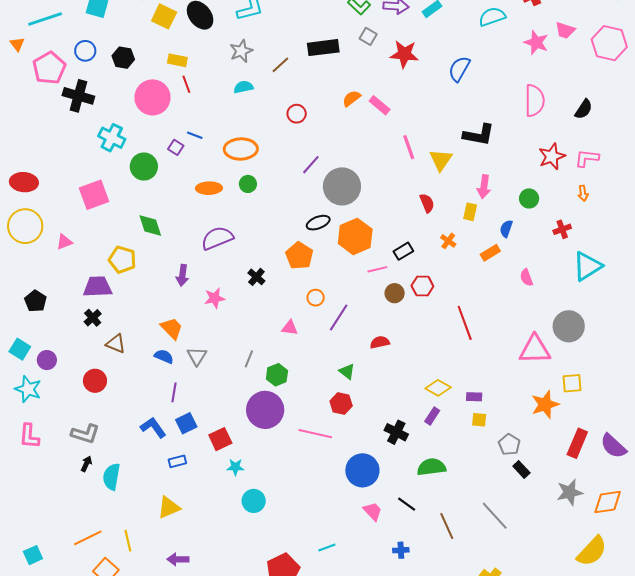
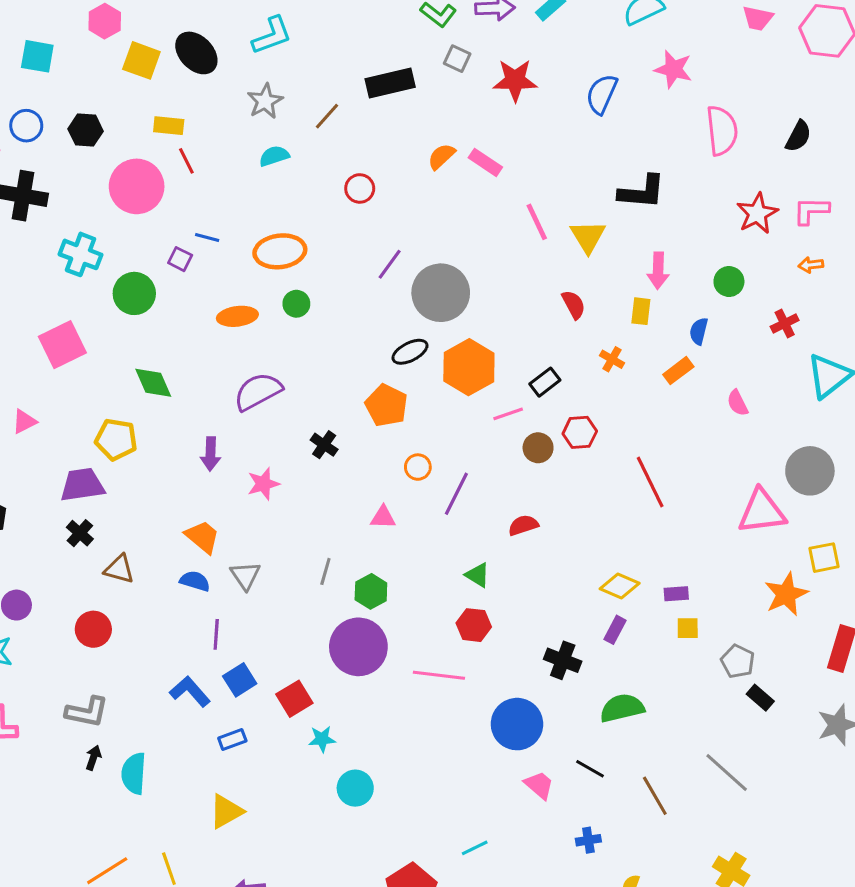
pink star: (536, 42) -> (673, 69), moved
orange arrow: (583, 193) -> (811, 265), turned 98

